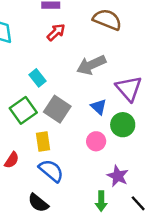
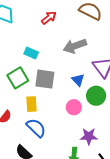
cyan rectangle: (37, 78) -> (31, 53), turned -32
gray square: (57, 109) -> (45, 79), turned -30
purple star: (118, 176) -> (89, 136), turned -30

